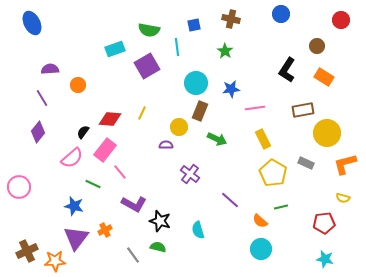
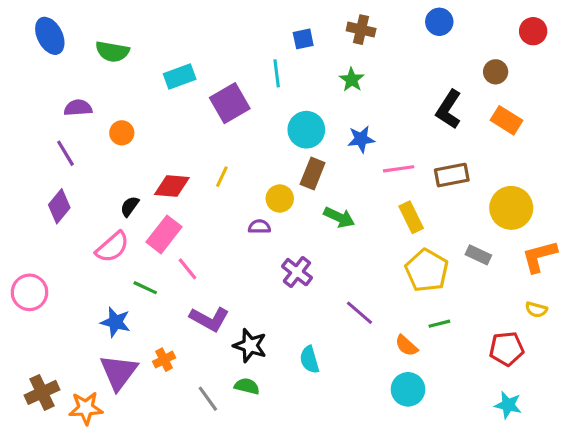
green semicircle: (149, 30) -> (112, 51), moved
brown rectangle: (303, 110) -> (452, 175), moved

